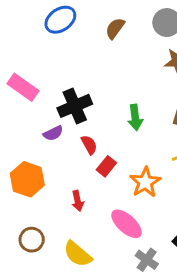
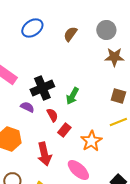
green arrow: (135, 117) -> (72, 96), moved, turned 36
purple semicircle: (53, 133) -> (27, 107), turned -128
red arrow: (78, 201) -> (44, 154), size x1.6

